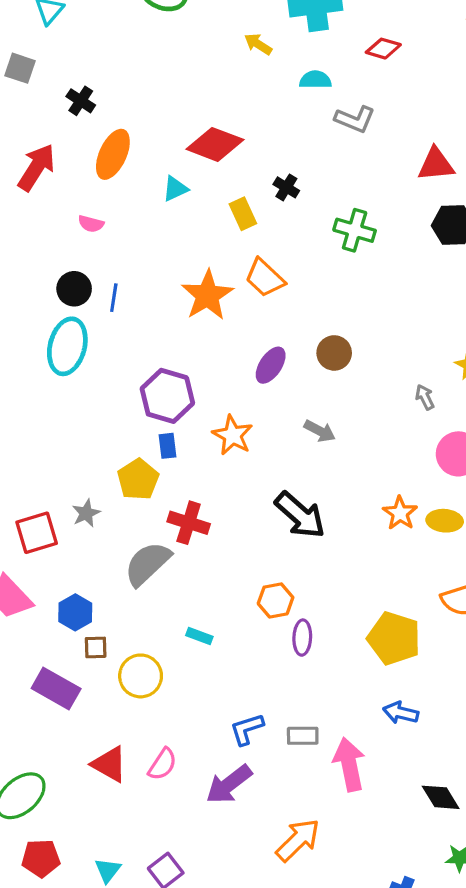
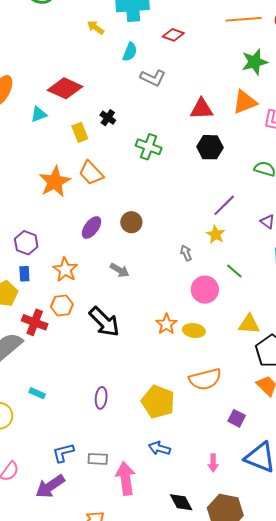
cyan semicircle: (315, 80) -> (130, 52), turned 108
purple hexagon: (167, 396) -> (26, 243), size x0.7
orange hexagon: (276, 600) -> (62, 305), moved

